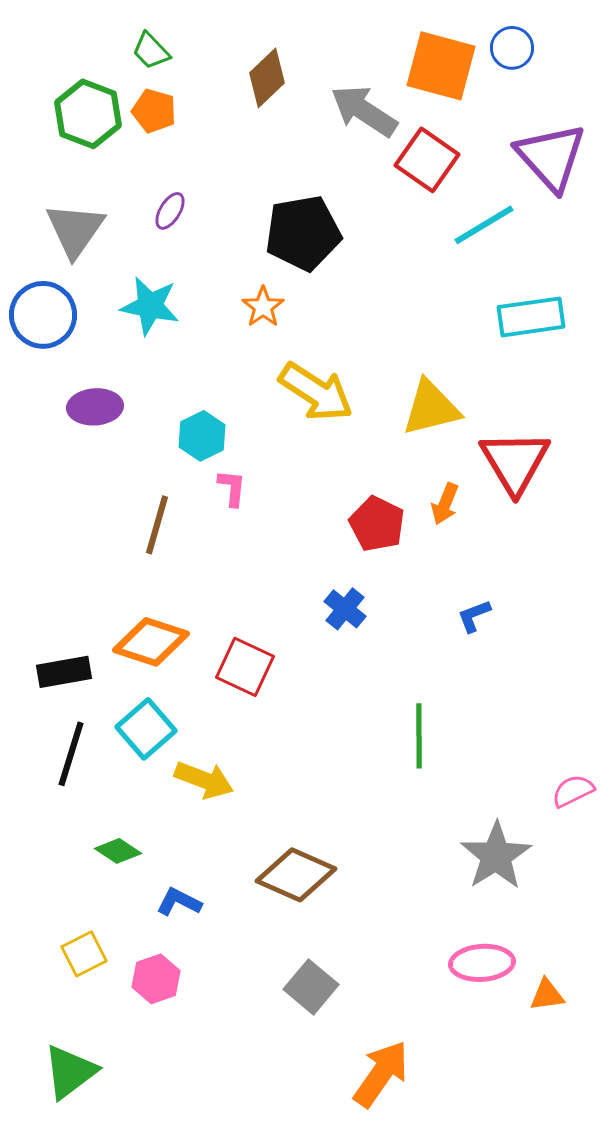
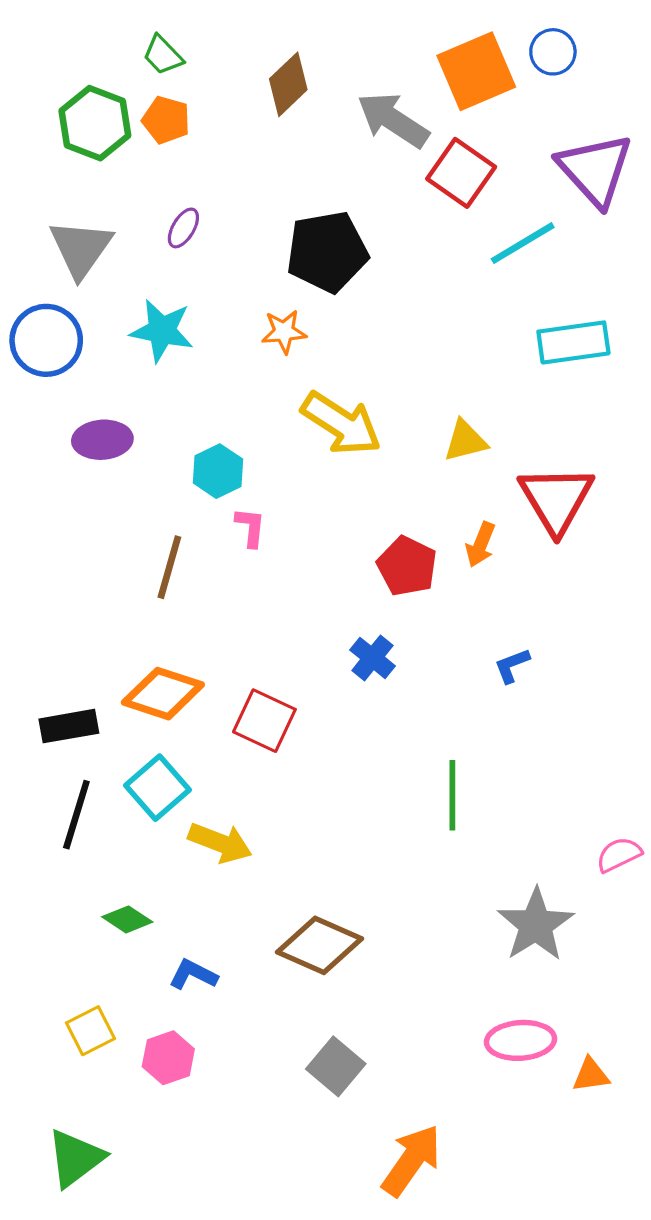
orange square: (441, 66) -> (476, 71), turned -38
orange star: (263, 307) -> (284, 332), turned 30
yellow triangle: (431, 408) -> (465, 441), size x0.7

